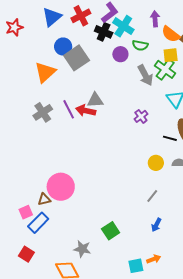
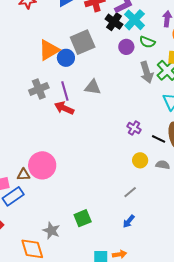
blue circle: (63, 47) -> (66, 58), moved
red arrow: (86, 111) -> (64, 108), moved
purple cross: (141, 116) -> (134, 128), moved, turned -32

